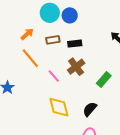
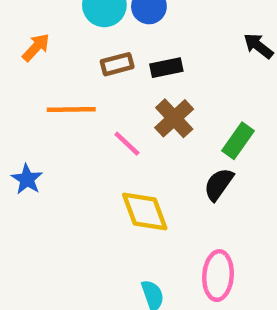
orange arrow: (27, 34) -> (36, 47), moved
orange line: (30, 58) -> (71, 110), turned -45
black semicircle: (90, 109) -> (219, 184), moved

